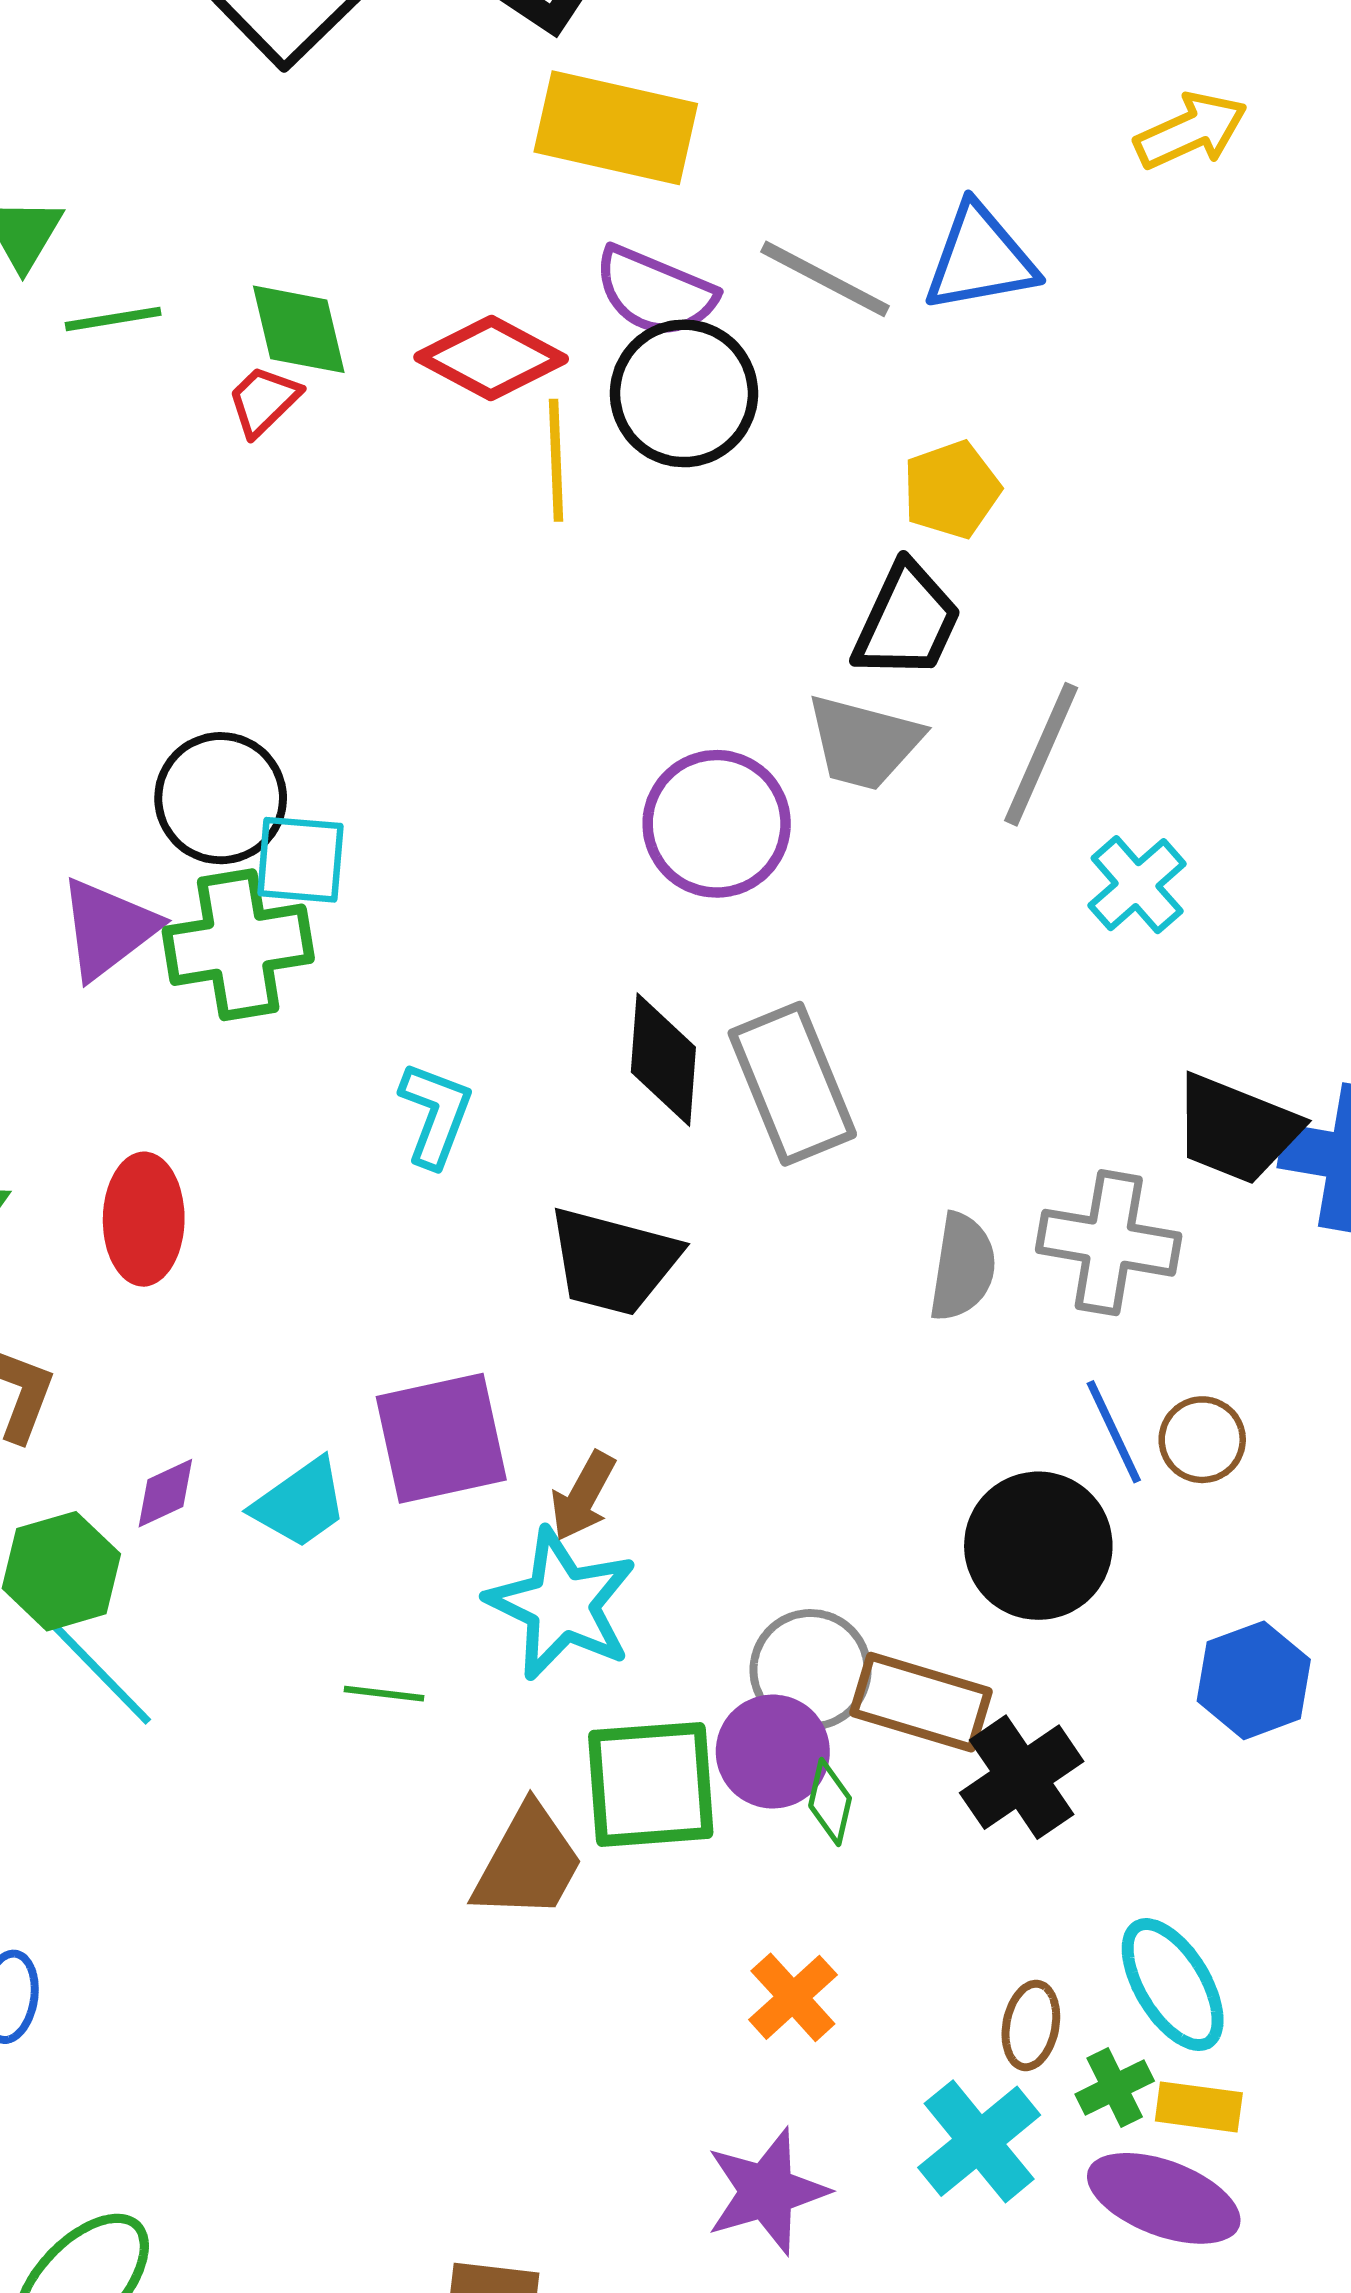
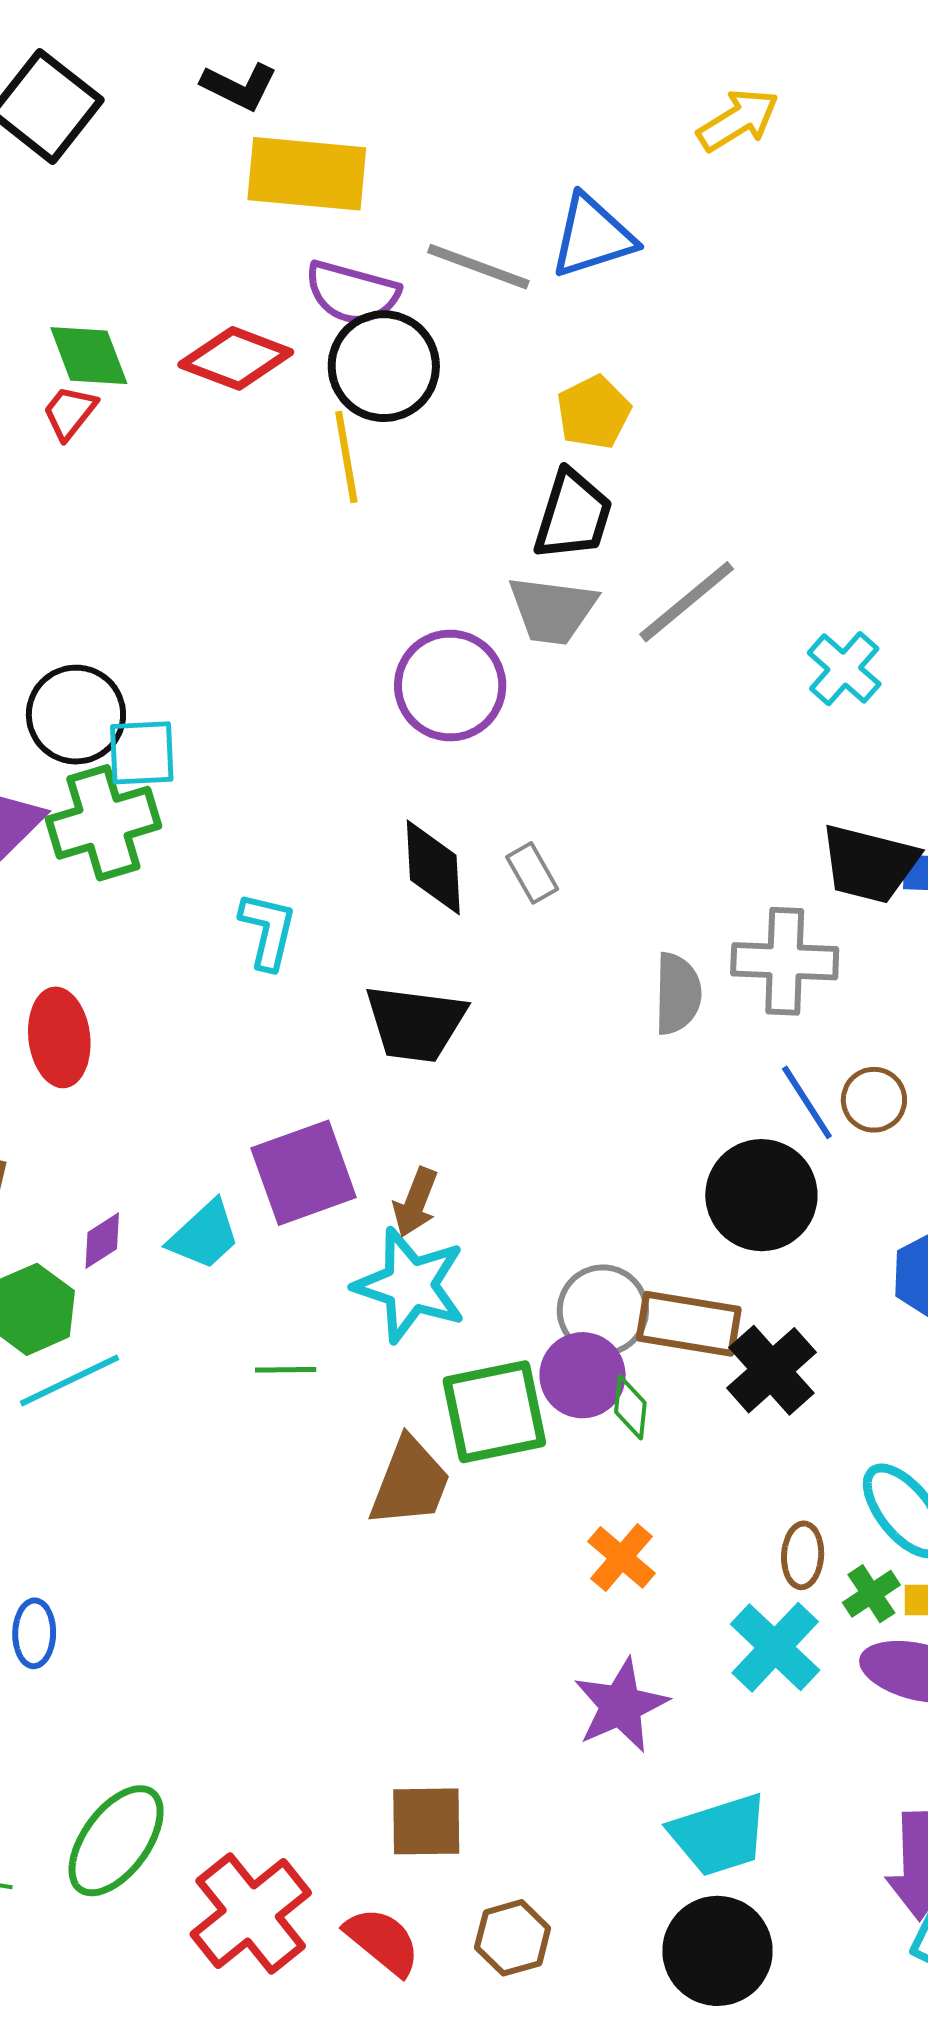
yellow line: (556, 460) -> (346, 457), moved
gray line: (1041, 754) -> (687, 602), turned 34
cyan cross: (1137, 885) -> (844, 669), moved
gray rectangle: (792, 1084) -> (532, 873), size x0.5
cyan line: (99, 1671) -> (69, 1381), turned -64

